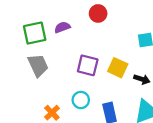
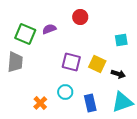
green square: (35, 33) -> (25, 34), turned 35
gray trapezoid: (38, 65) -> (15, 62), moved, turned 30

